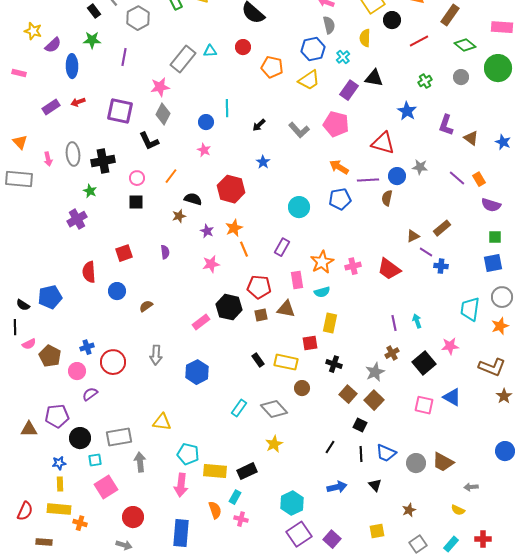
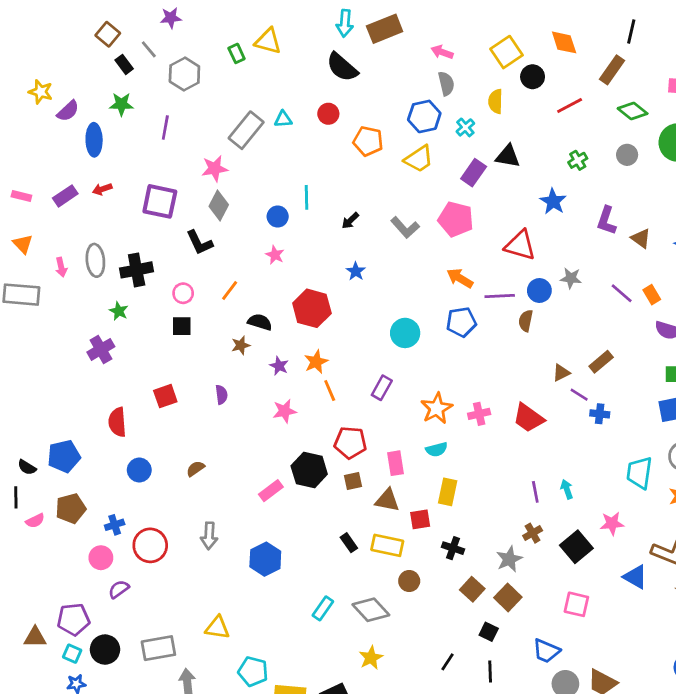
pink rectangle: (19, 73) -> (21, 196), moved
pink rectangle: (297, 280) -> (395, 463), moved
blue circle: (117, 291) -> (139, 470), moved
brown triangle: (286, 309) -> (387, 500), moved
brown pentagon: (50, 356) -> (71, 508), moved, turned 30
blue triangle: (452, 397) -> (635, 577), moved
blue trapezoid: (386, 453) -> (546, 651), moved
cyan square: (95, 460) -> (72, 654), moved, turned 32

